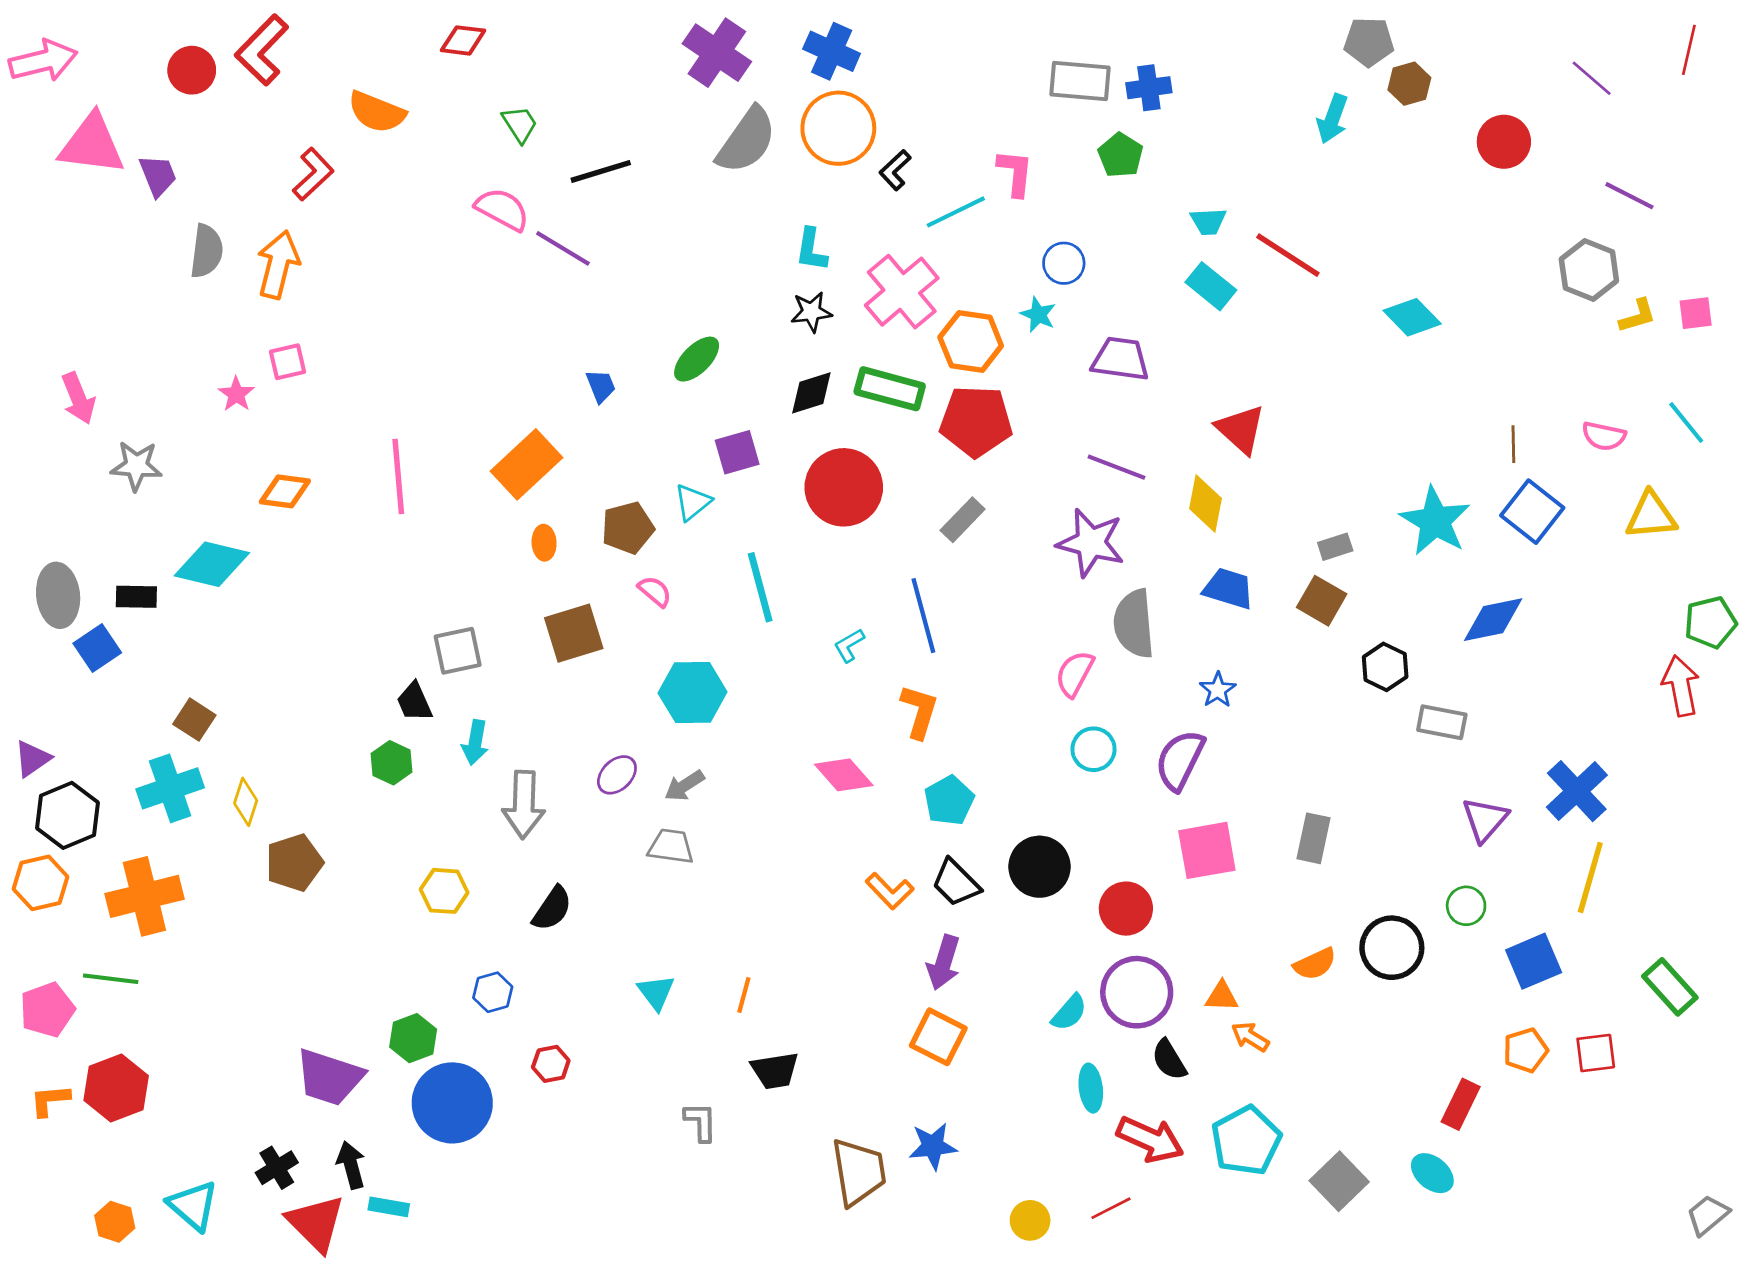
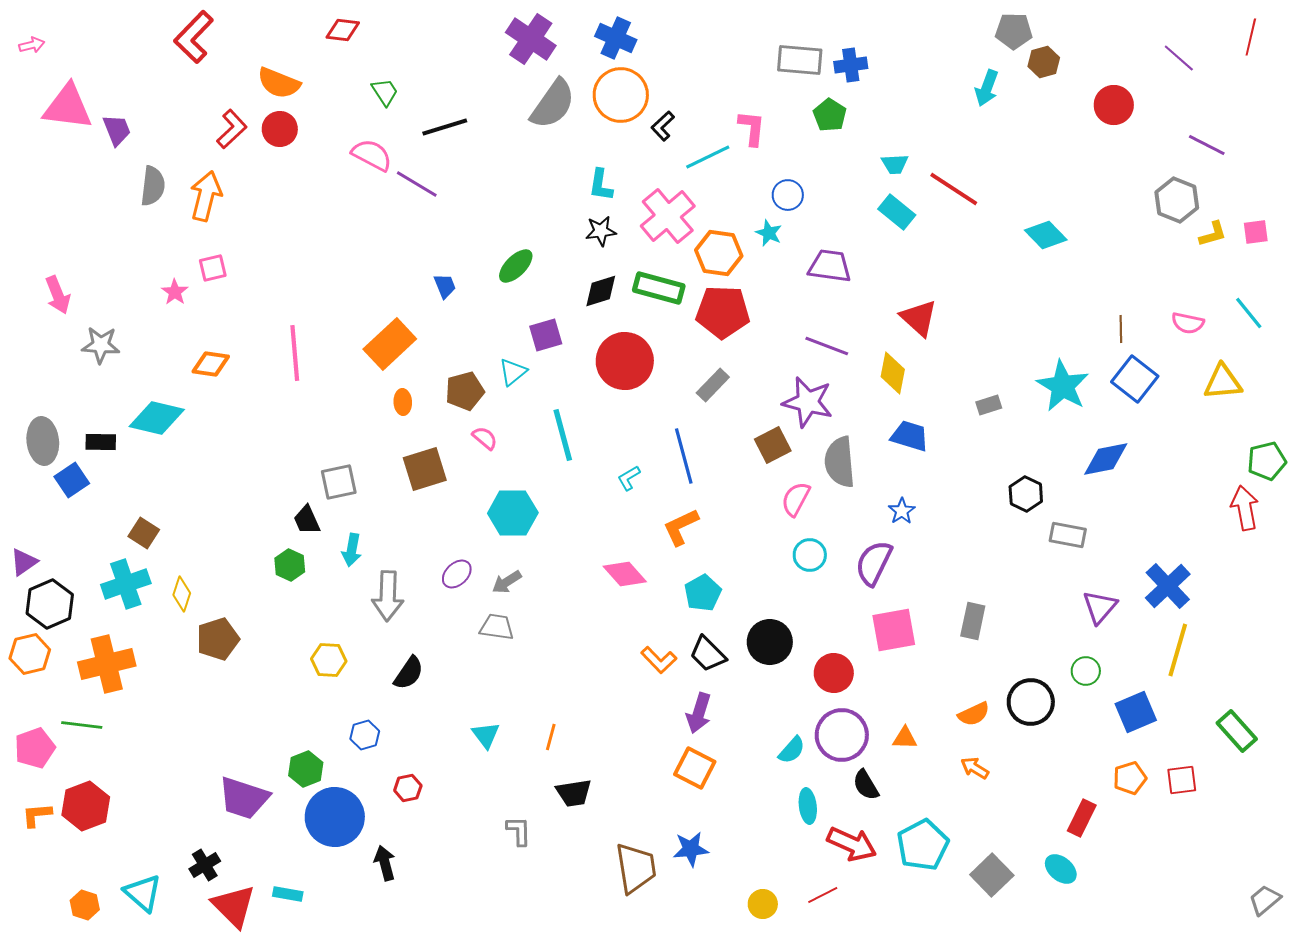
pink arrow: (43, 61) -> (32, 45), size x0.5
red circle: (192, 70) -> (280, 129), moved
brown square: (1322, 601) -> (773, 445), moved, turned 33
orange L-shape: (919, 711) -> (681, 527), turned -132
orange arrow: (1250, 1037) -> (975, 768), moved
black arrow: (351, 1165) -> (385, 863), moved

